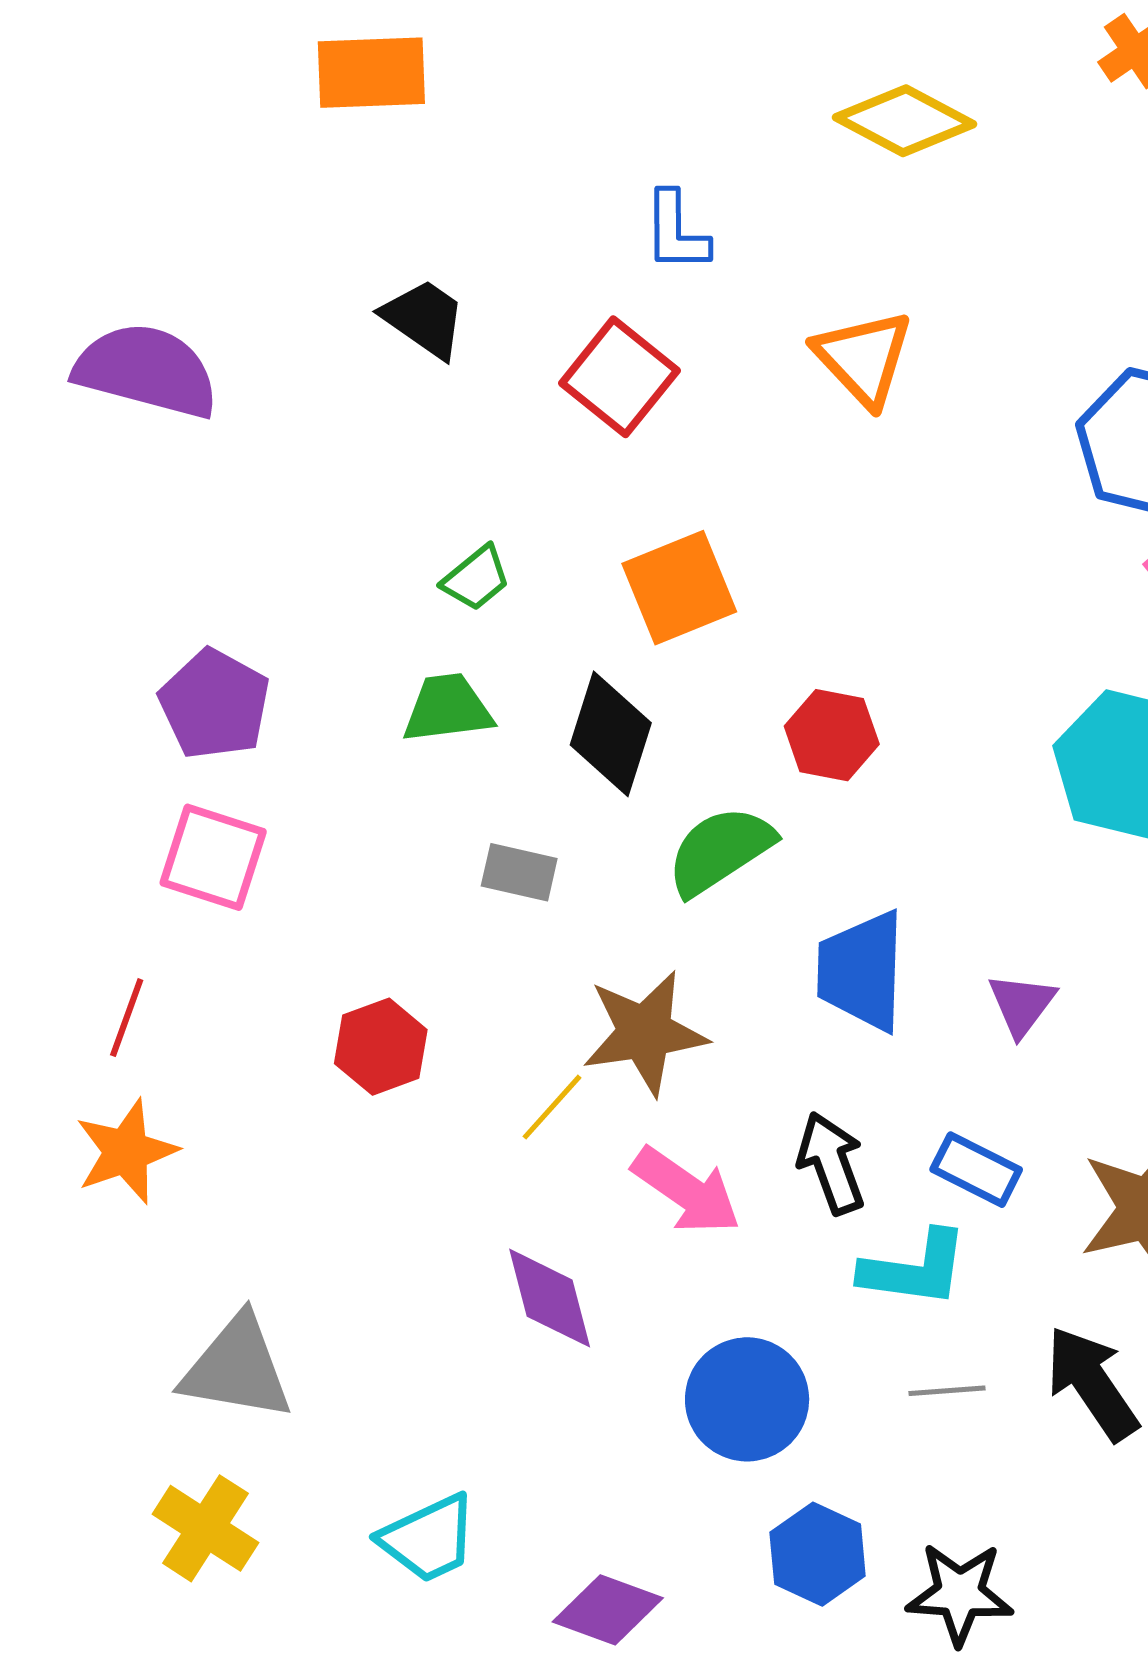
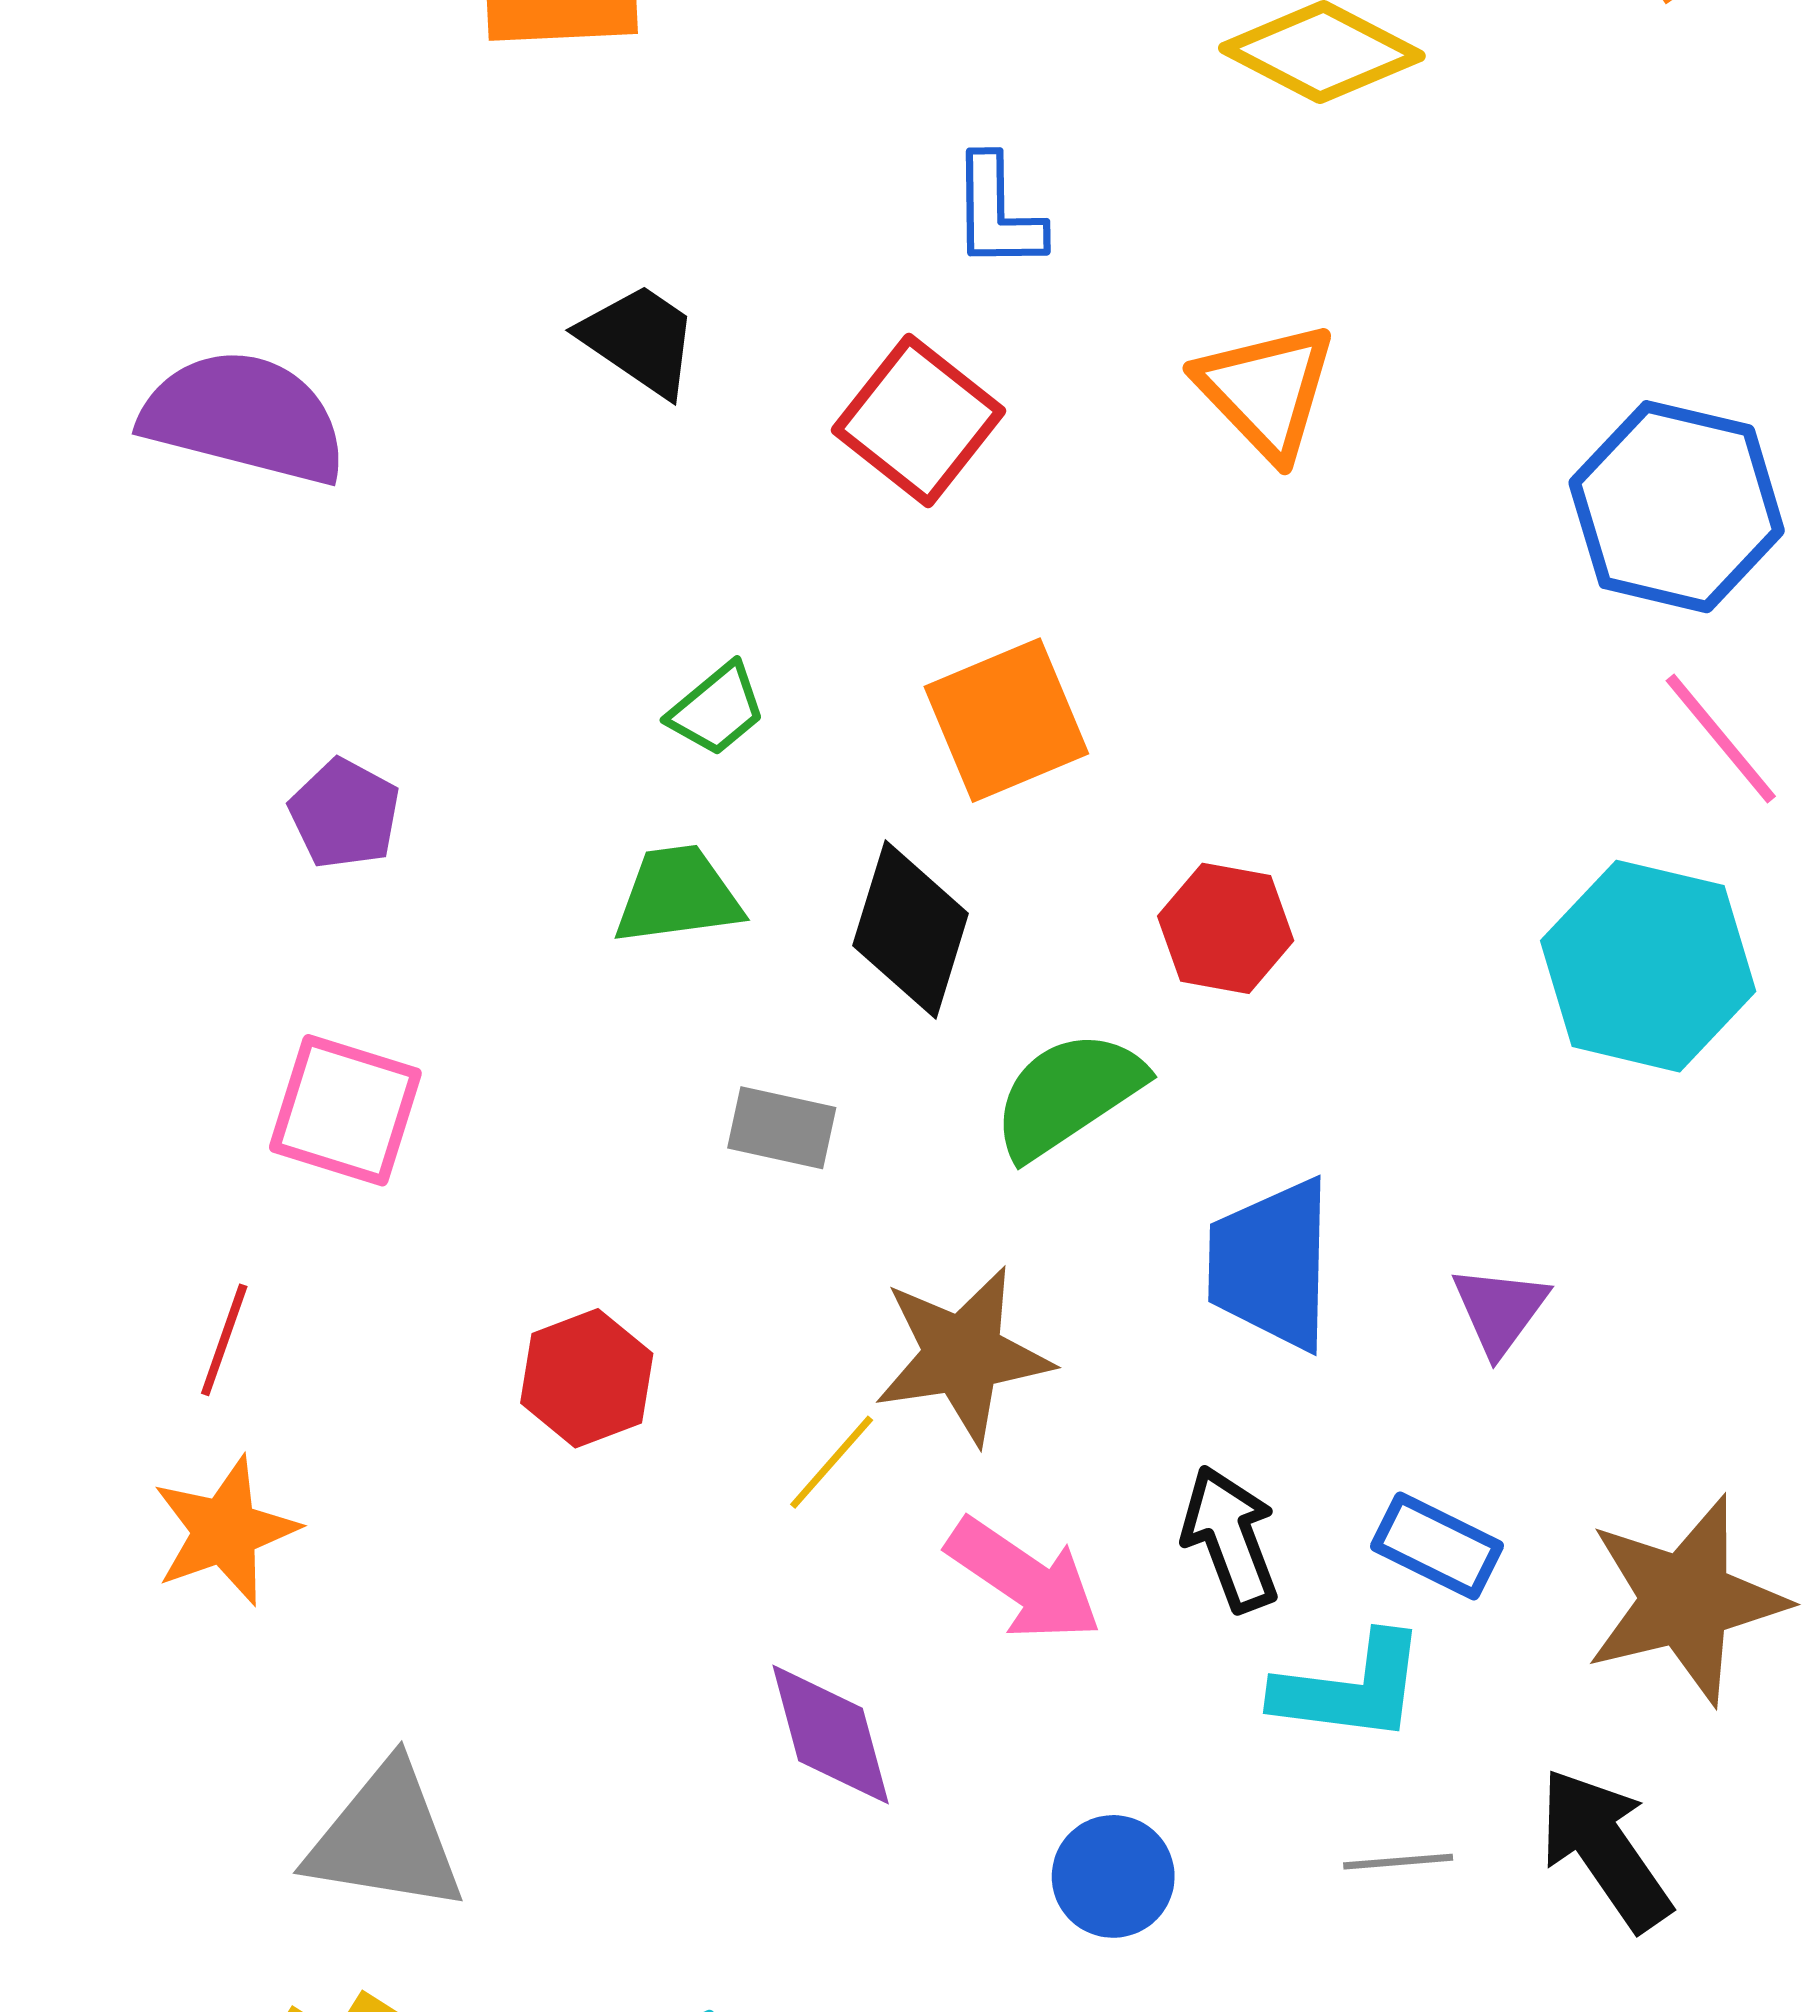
purple pentagon: (215, 704) -> (345, 814), moved, size x0.7
blue circle: (747, 1399) -> (1113, 1876), size x0.7

